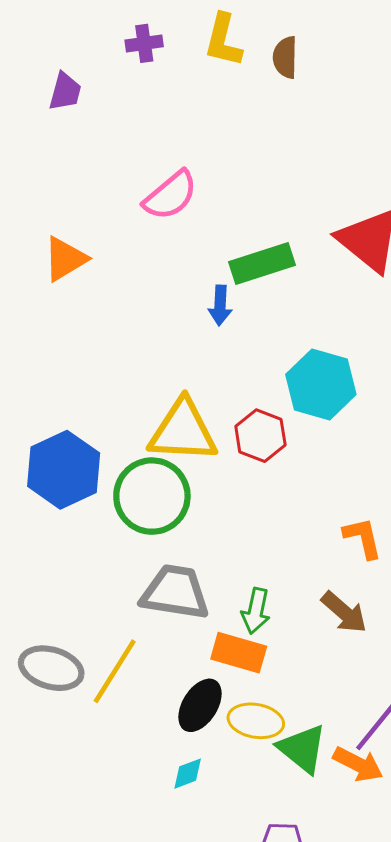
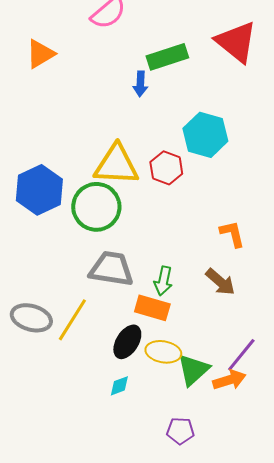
green triangle: (302, 749) -> (193, 370), turned 39
orange arrow: (358, 764) -> (229, 380), turned -44

